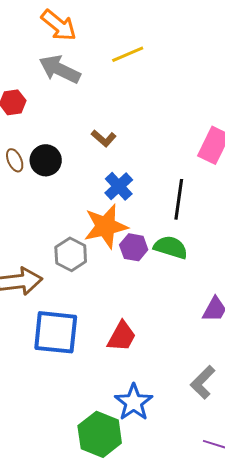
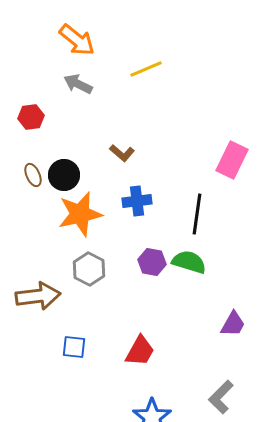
gray arrow: (60, 69) -> (78, 84), size x0.7
blue cross: (119, 186) -> (137, 201), turned 36
orange star: (106, 226) -> (80, 214), moved
blue square: (56, 332) -> (74, 347), size x0.5

